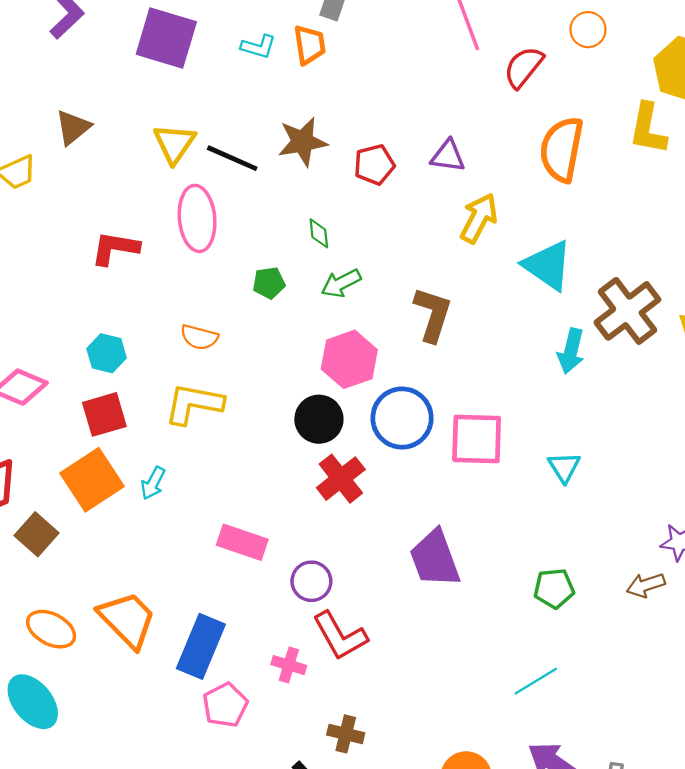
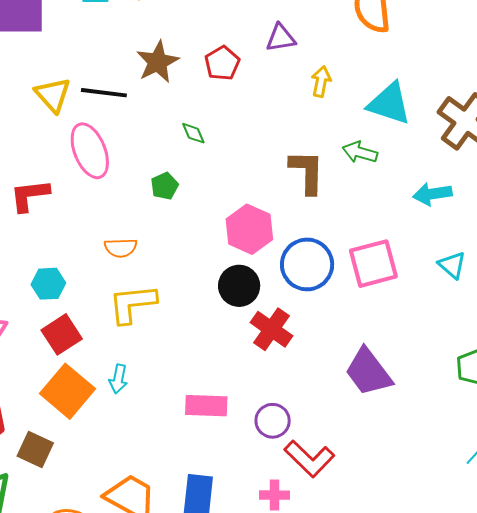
yellow arrow: (479, 218) -> (321, 81), size x0.7
green arrow: (341, 283) -> (360, 152), moved, turned 60
cyan arrow: (571, 351) -> (432, 194), moved, turned 84

